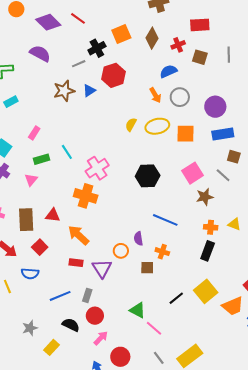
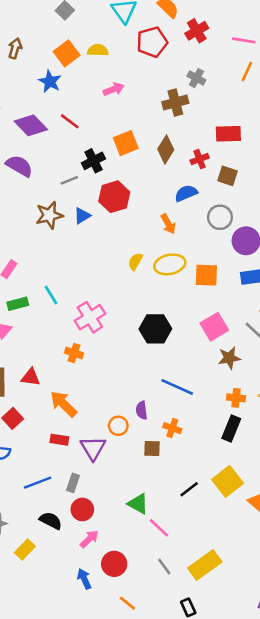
gray circle: (180, 97) -> (220, 217), moved
orange cross: (86, 196) -> (74, 353), size x0.6

